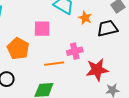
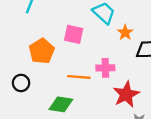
red star: (97, 70) -> (126, 94), turned -30

